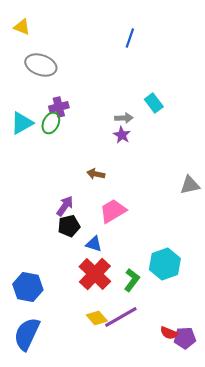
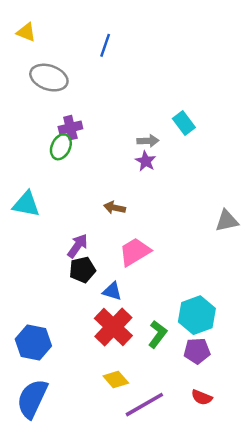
blue line: (130, 38) -> (105, 45), moved
cyan triangle: (22, 123) -> (26, 204), moved, turned 40
purple line: (121, 317) -> (144, 405), moved
purple pentagon: (185, 338) -> (197, 351), moved

